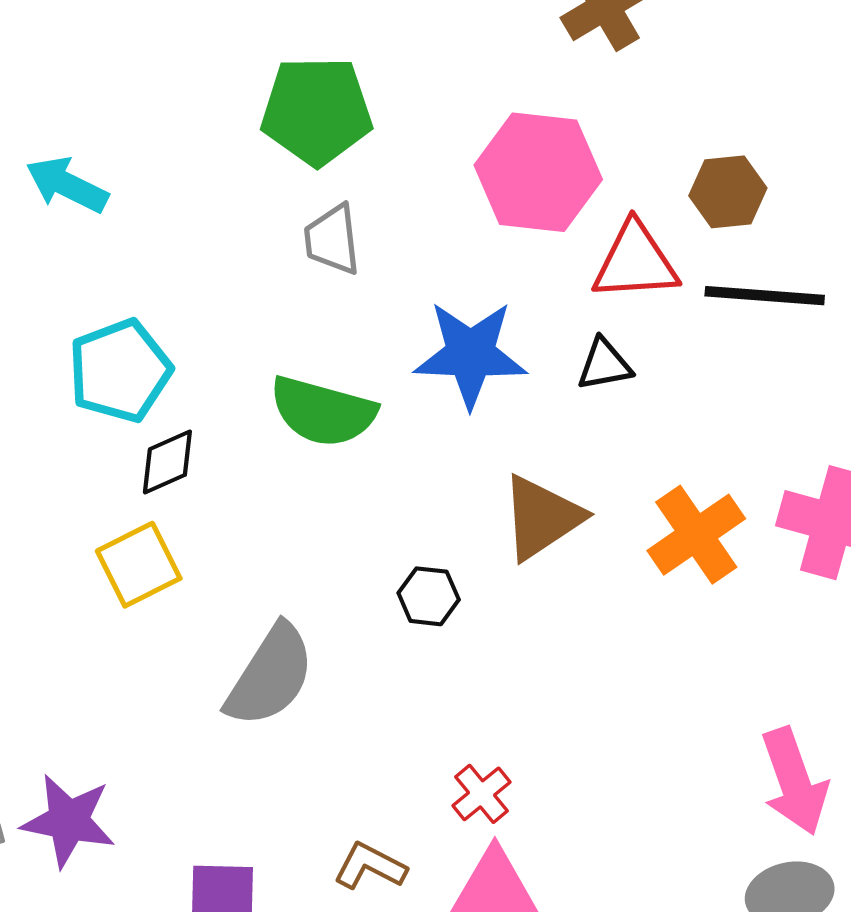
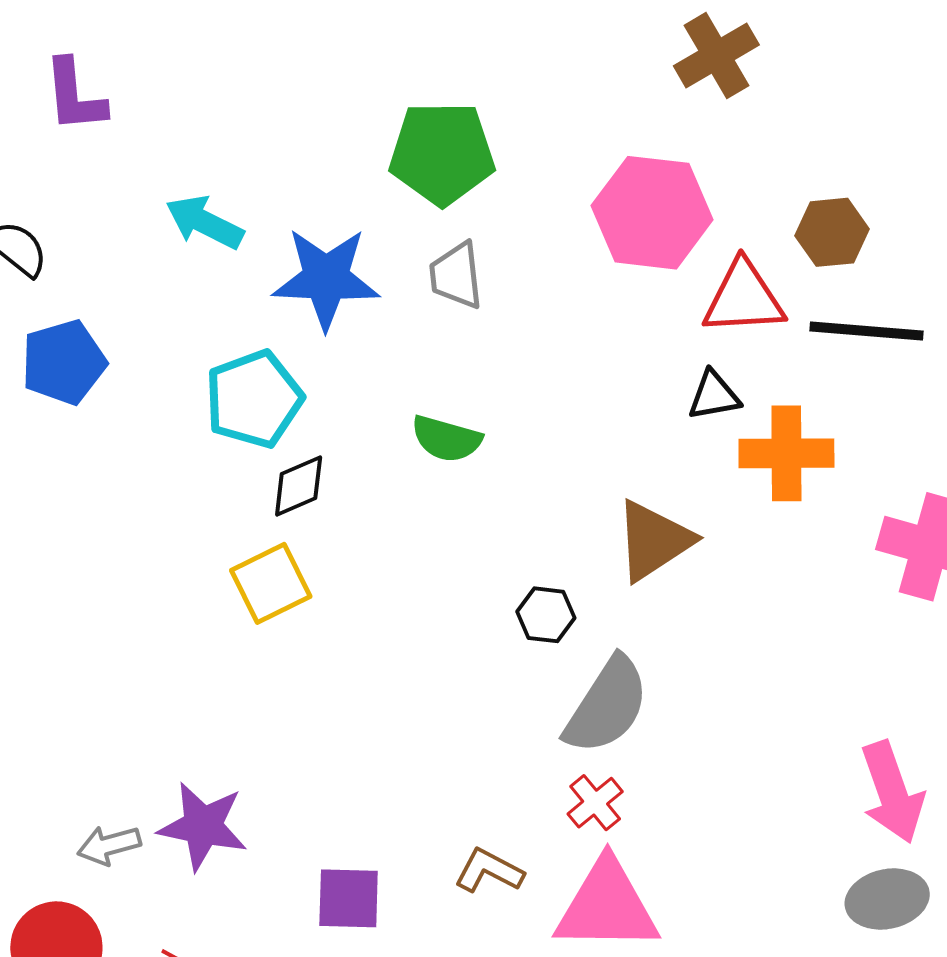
blue star: (470, 354) -> (326, 278), moved
green semicircle: (323, 411) -> (446, 439), size x0.7
orange cross: (696, 535) -> (786, 453), moved, turned 34
gray semicircle: (270, 676) -> (607, 705), moved

